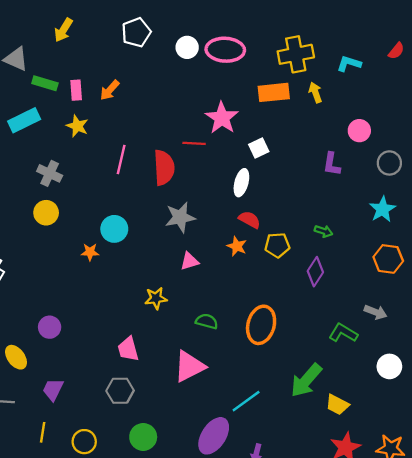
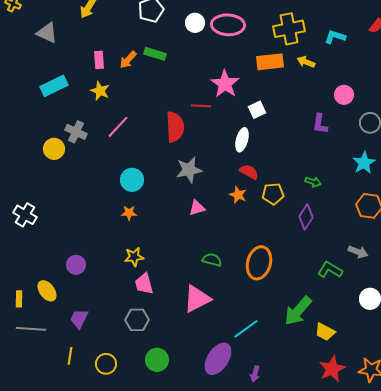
green rectangle: (45, 83) -> (155, 54), moved
yellow arrow: (315, 92) -> (306, 62), turned -48
pink line: (121, 160) -> (118, 127), moved, turned 30
yellow circle: (46, 213) -> (54, 149), moved
orange star: (90, 252) -> (129, 213), moved
yellow star: (156, 298) -> (134, 257), moved

